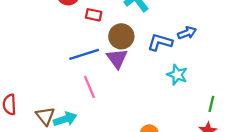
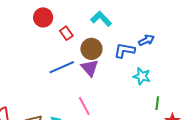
red rectangle: (94, 15) -> (66, 33), turned 48
pink line: (89, 87) -> (84, 106), moved
green line: (211, 104) -> (157, 103), moved

